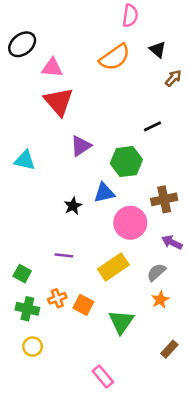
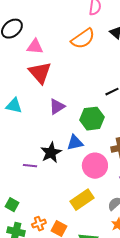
cyan triangle: (25, 160) -> (14, 106), moved
black star: (73, 206) -> (51, 153), size x1.5
purple line: (64, 255) -> (30, 166), moved

